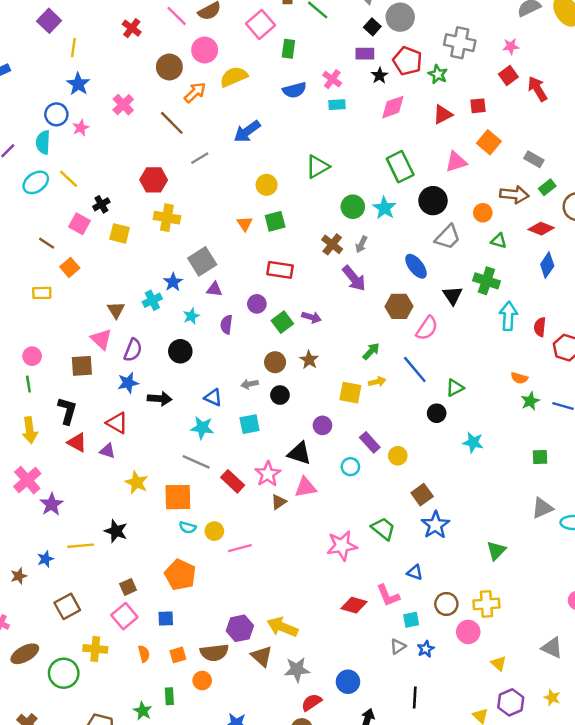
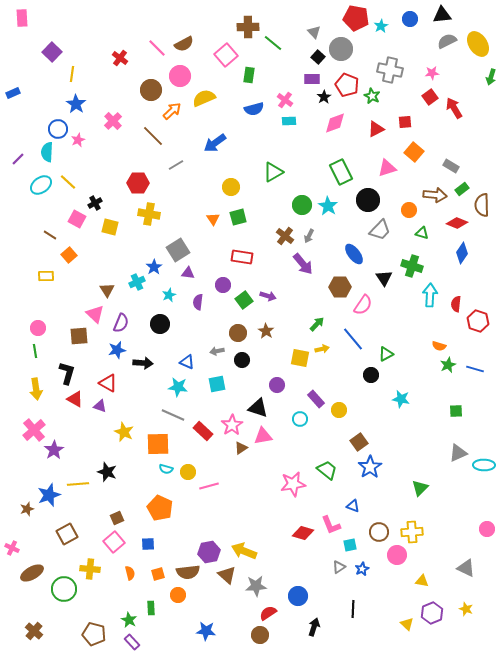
blue star: (45, 559) -> (49, 495), size x1.6
yellow triangle: (499, 664) -> (422, 581), turned -32

